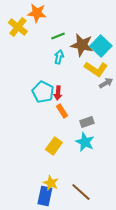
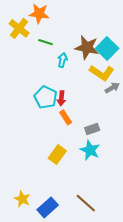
green line: (58, 36) -> (46, 42), moved, turned 40
yellow star: (51, 183) -> (22, 199), moved
blue rectangle: (45, 196) -> (48, 207), turned 36

